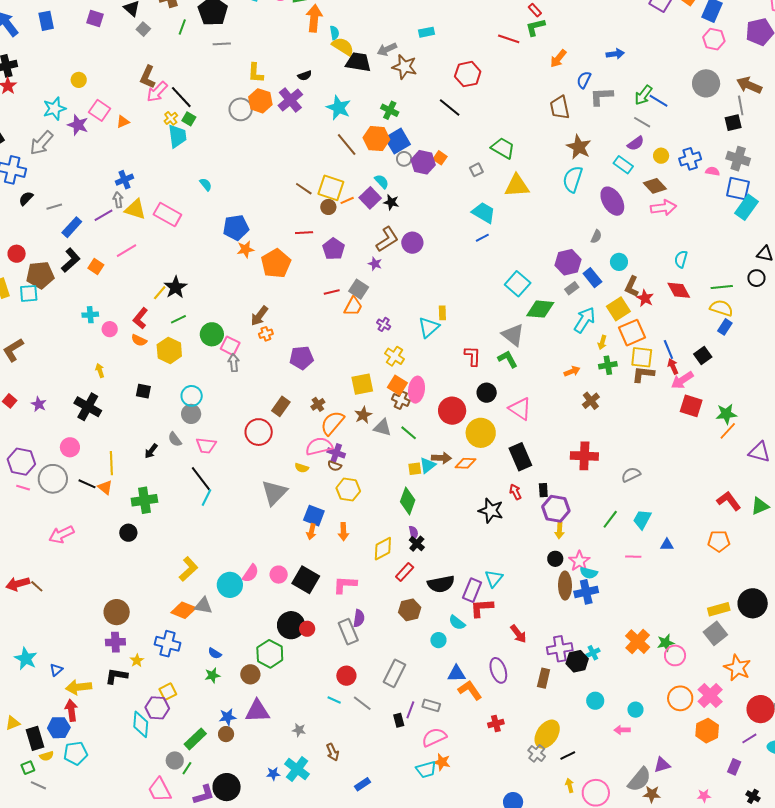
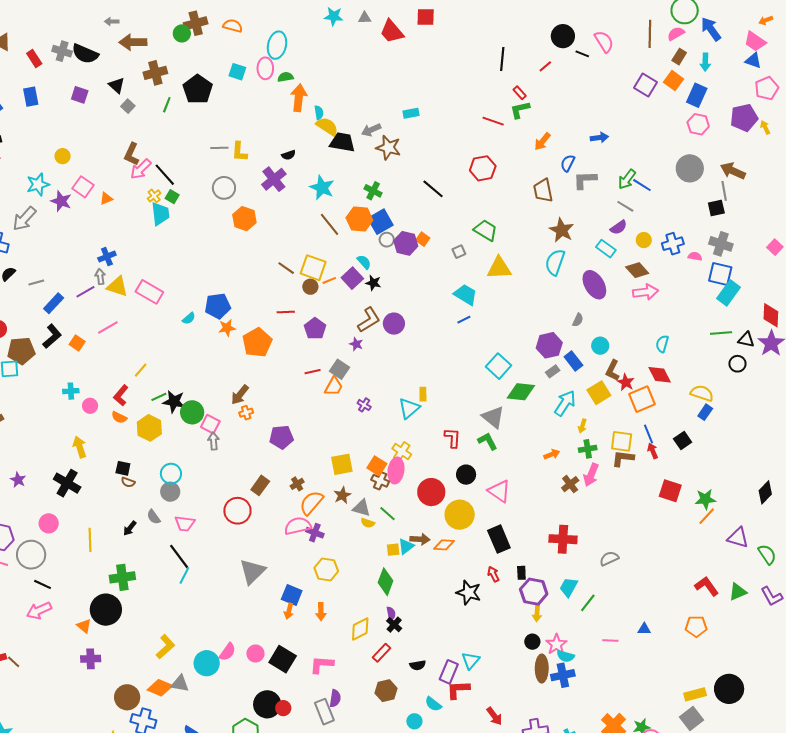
gray line: (222, 44) -> (219, 148), moved
red hexagon: (468, 74) -> (483, 168), moved
orange hexagon: (260, 101) -> (244, 219), moved
cyan semicircle: (206, 184) -> (189, 318), moved, turned 88
black star: (176, 287) -> (174, 402), moved, turned -30
green line: (722, 287) -> (721, 333), moved
orange square: (632, 333) -> (642, 399), moved
yellow cross: (395, 356) -> (402, 451), moved
yellow arrow: (100, 370) -> (80, 447), size x1.5
pink arrow: (682, 380) -> (591, 475), moved, turned -35
brown semicircle: (335, 466) -> (128, 482), moved
yellow semicircle: (302, 468) -> (368, 523), moved
black line: (87, 484) -> (43, 584), moved
orange triangle: (105, 487) -> (84, 626), moved
cyan trapezoid: (642, 519) -> (569, 587), moved
black circle: (128, 533) -> (106, 610), size x1.8
black semicircle: (441, 584) -> (418, 665), size x0.6
brown circle: (117, 612) -> (127, 697), moved
purple cross: (115, 642) -> (91, 659), moved

